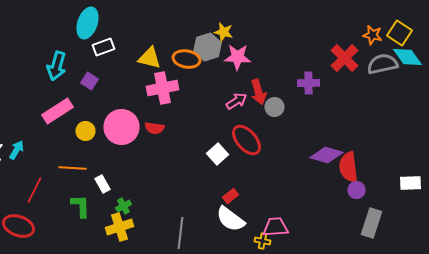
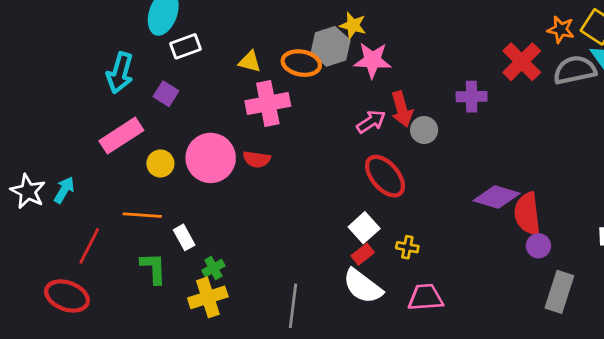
yellow triangle: (150, 58) -> (250, 62), size x0.7
white square: (218, 154) -> (364, 228), moved
yellow cross: (262, 241) -> (407, 247), moved

